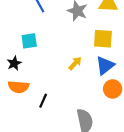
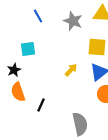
orange semicircle: (18, 87) -> (18, 92), turned 66

